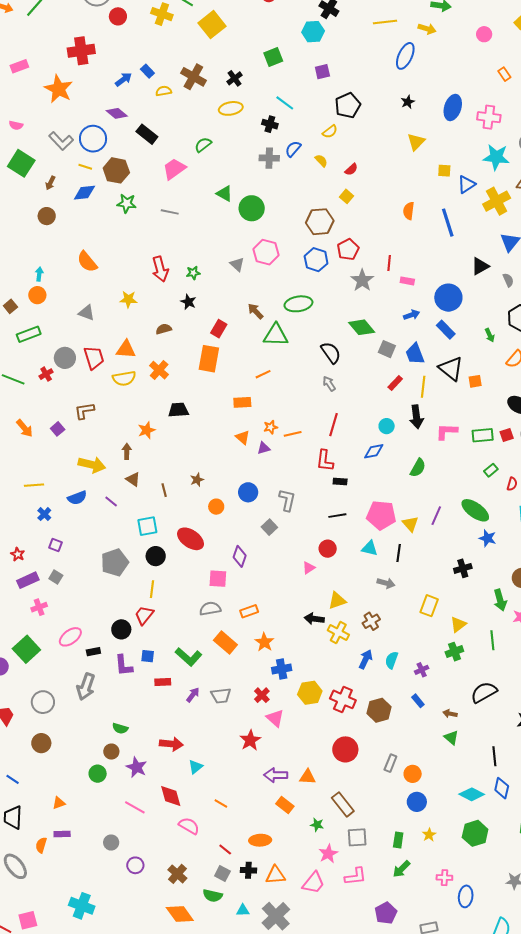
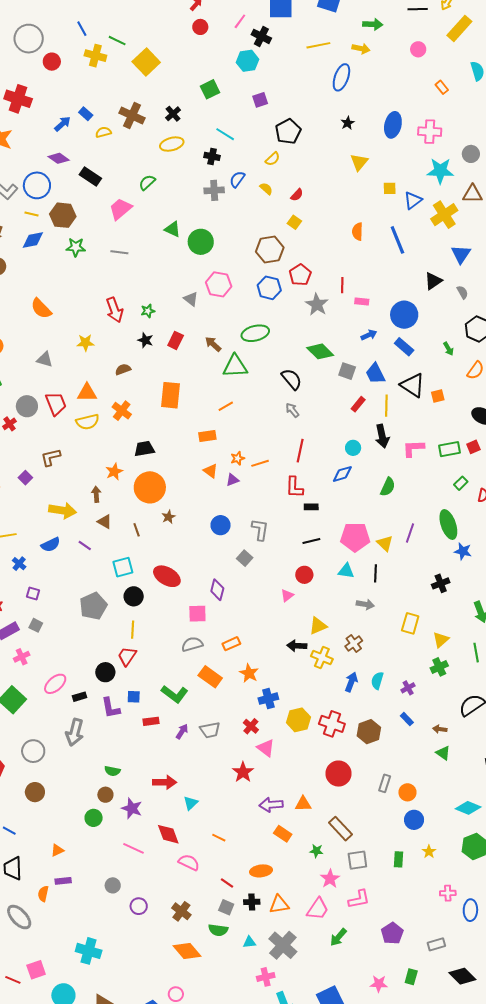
red cross: (81, 51) -> (18, 99), turned 32
red rectangle: (219, 329) -> (176, 340), moved
orange circle: (216, 507) -> (150, 487), moved, size x2.0
green ellipse: (475, 510) -> (448, 525), turned 40
green arrow: (401, 869) -> (338, 937), moved

